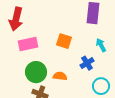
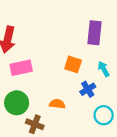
orange square: (64, 41) -> (73, 64), moved
green circle: (36, 72) -> (17, 103), moved

